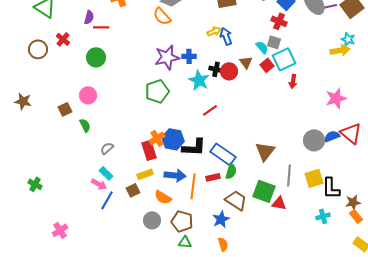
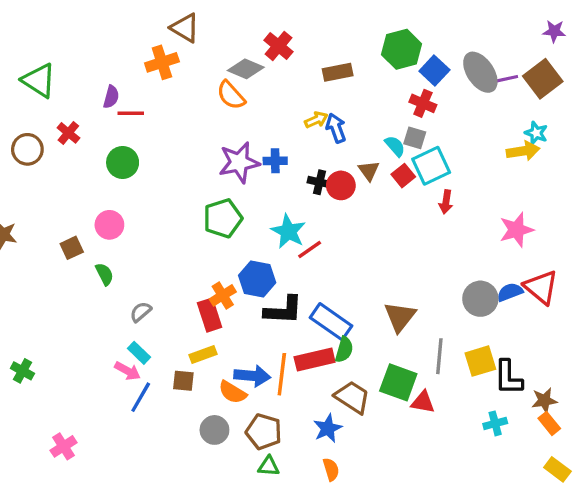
cyan star: (199, 80) -> (288, 231), moved
blue hexagon: (173, 139) -> (257, 279), moved
blue arrow: (175, 175) -> (252, 376), moved
red rectangle: (213, 177) -> (315, 359), size x1.6
brown square: (133, 190) -> (183, 381), turned 32

